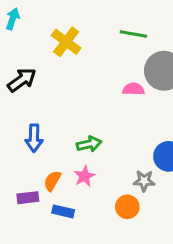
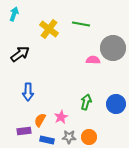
green line: (133, 34) -> (81, 24), moved
green arrow: (89, 144) -> (86, 102), moved, turned -63
gray star: (144, 181) -> (69, 137), moved

